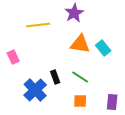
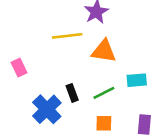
yellow line: (38, 25) -> (67, 36), moved
cyan rectangle: (103, 48) -> (137, 80), moved, turned -56
green line: (80, 77) -> (104, 93), turned -60

